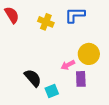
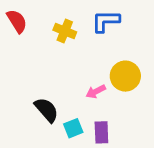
purple rectangle: (81, 79) -> (101, 132), moved

